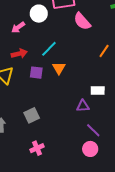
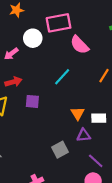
cyan line: (49, 49) -> (62, 77), moved
orange triangle: (59, 68) -> (78, 113), moved
gray square: (32, 115) -> (60, 150), moved

